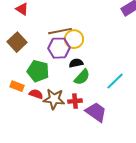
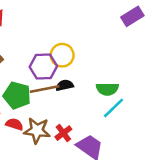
brown line: (60, 31) -> (45, 89), moved
green semicircle: (82, 77) -> (107, 89), moved, turned 48
red cross: (75, 101) -> (63, 133), turned -32

